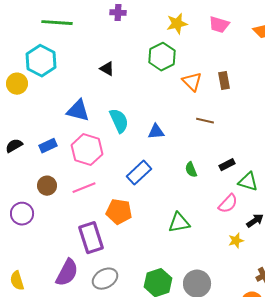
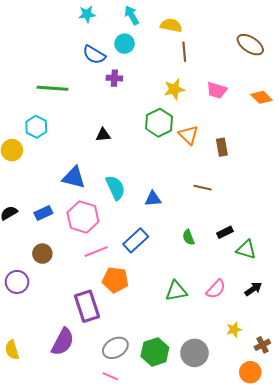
cyan hexagon: (41, 61) -> (36, 127), size x0.7
black triangle: (107, 69) -> (103, 135), turned -35
orange triangle: (192, 82) -> (188, 135), moved
pink line: (84, 188) -> (96, 252), moved
pink semicircle: (228, 204) -> (216, 289), moved
yellow star: (236, 241) -> (234, 330), moved
gray ellipse: (105, 279) -> (115, 348), moved

